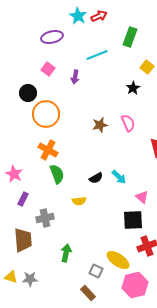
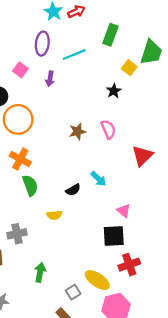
purple ellipse: (52, 37) -> (42, 44), moved, turned -70
cyan arrow: (119, 177) -> (98, 179), moved
gray square: (96, 271) -> (73, 292), turned 32

